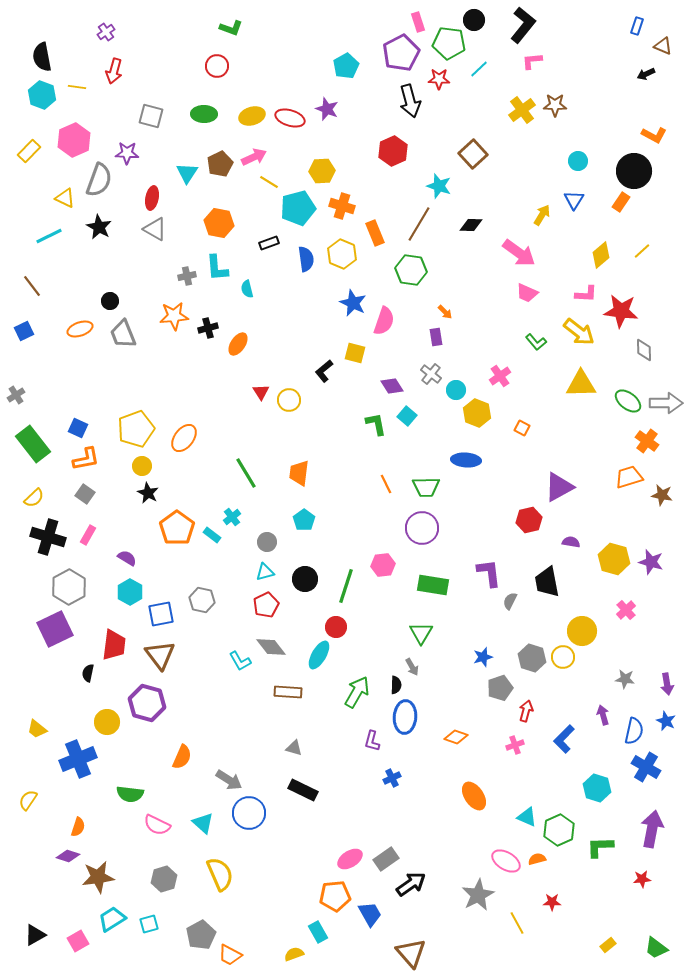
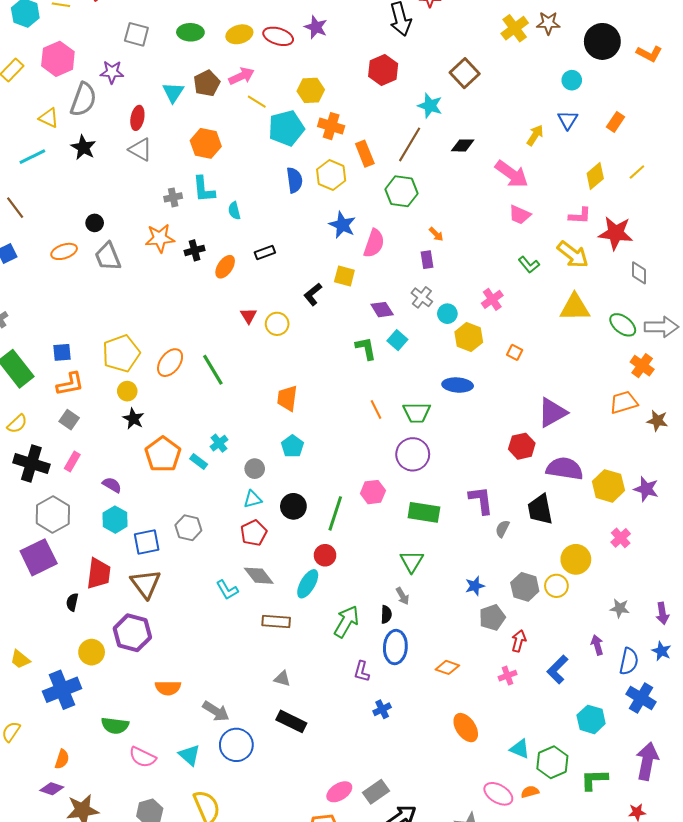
black circle: (634, 171) -> (602, 41), moved
black rectangle: (269, 243) -> (265, 252), moved
blue square: (78, 428) -> (62, 352), turned -30
green line: (246, 473) -> (213, 370), moved
purple semicircle: (571, 542) -> (565, 469), size x2.0
orange semicircle: (182, 757) -> (168, 688), turned 65

